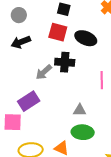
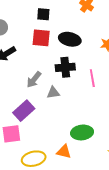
black cross: (65, 62) -> (65, 67), moved
gray triangle: (80, 110) -> (53, 93), moved

